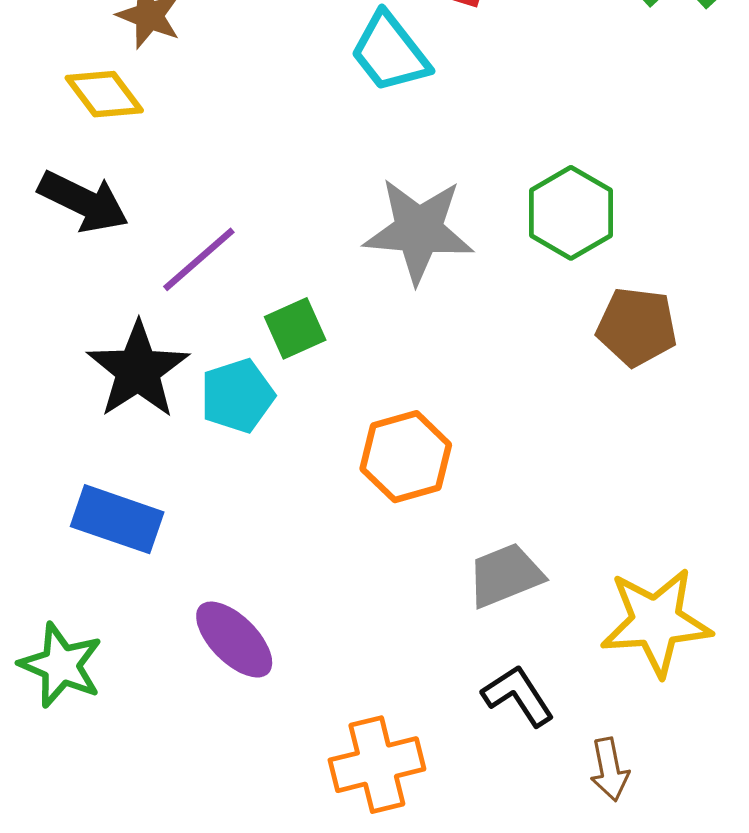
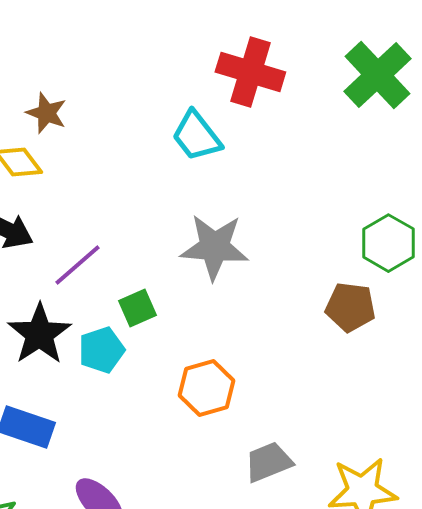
green hexagon: (571, 213) -> (388, 243), moved

